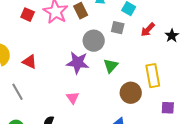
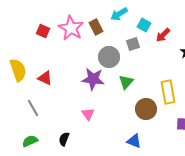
gray square: (118, 28) -> (133, 44), turned -32
red arrow: (148, 30) -> (163, 35), moved

